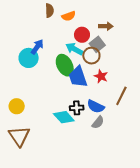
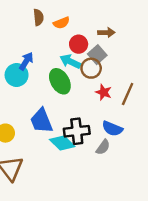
blue trapezoid: (78, 77) -> (41, 121), moved
brown line: (121, 96) -> (128, 94), moved
blue semicircle: (96, 106) -> (112, 129), moved
black cross: (77, 108) -> (77, 131), size x1.5

